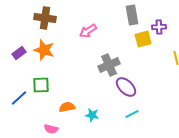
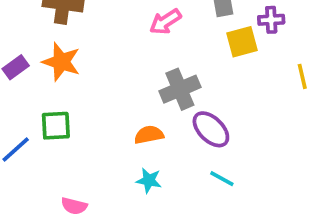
pink arrow: (88, 31) -> (165, 22), moved
orange semicircle: (67, 107) -> (149, 135), moved
cyan line: (132, 114) -> (222, 179), turned 56

